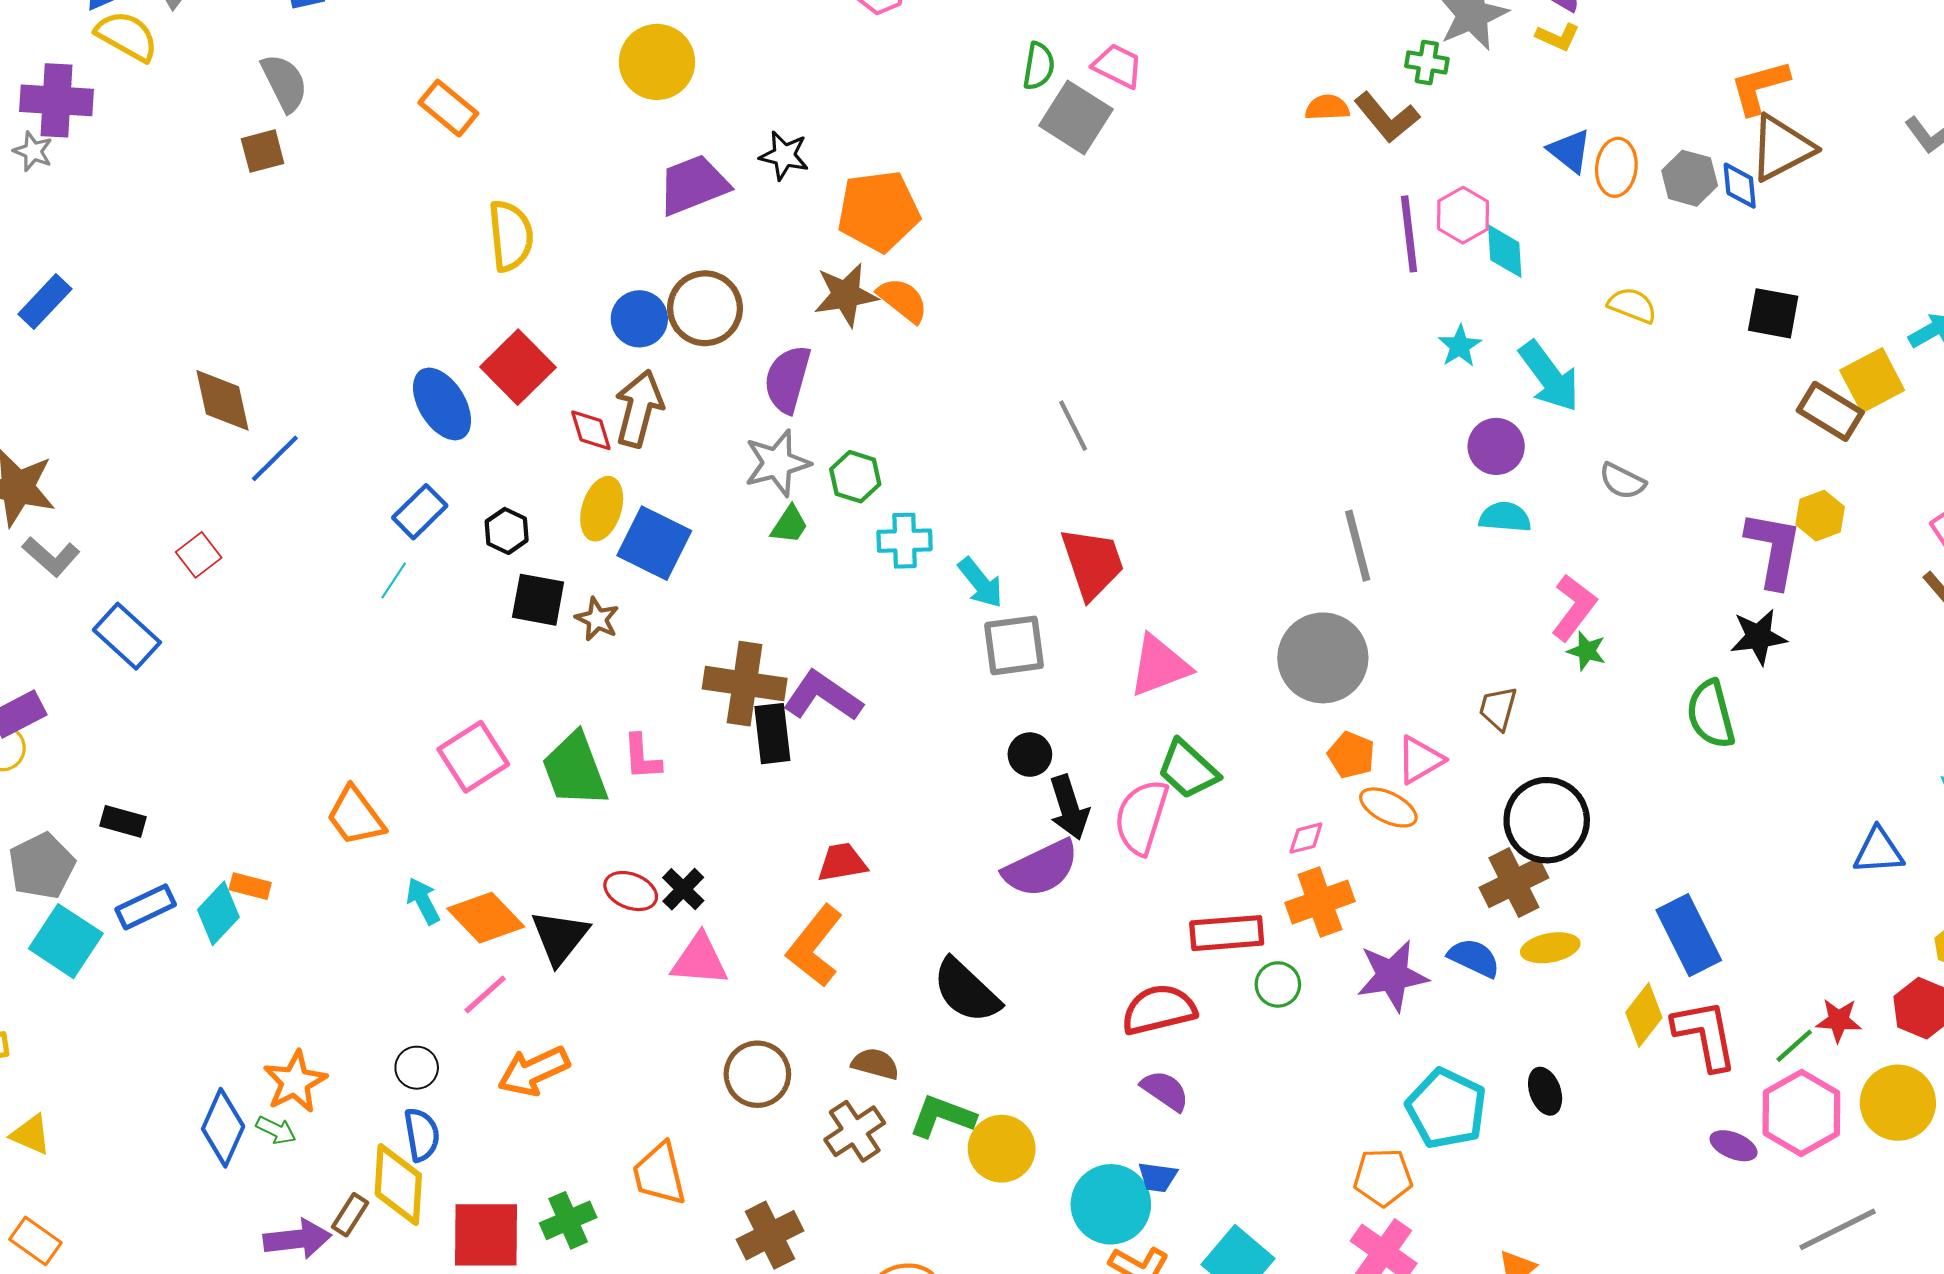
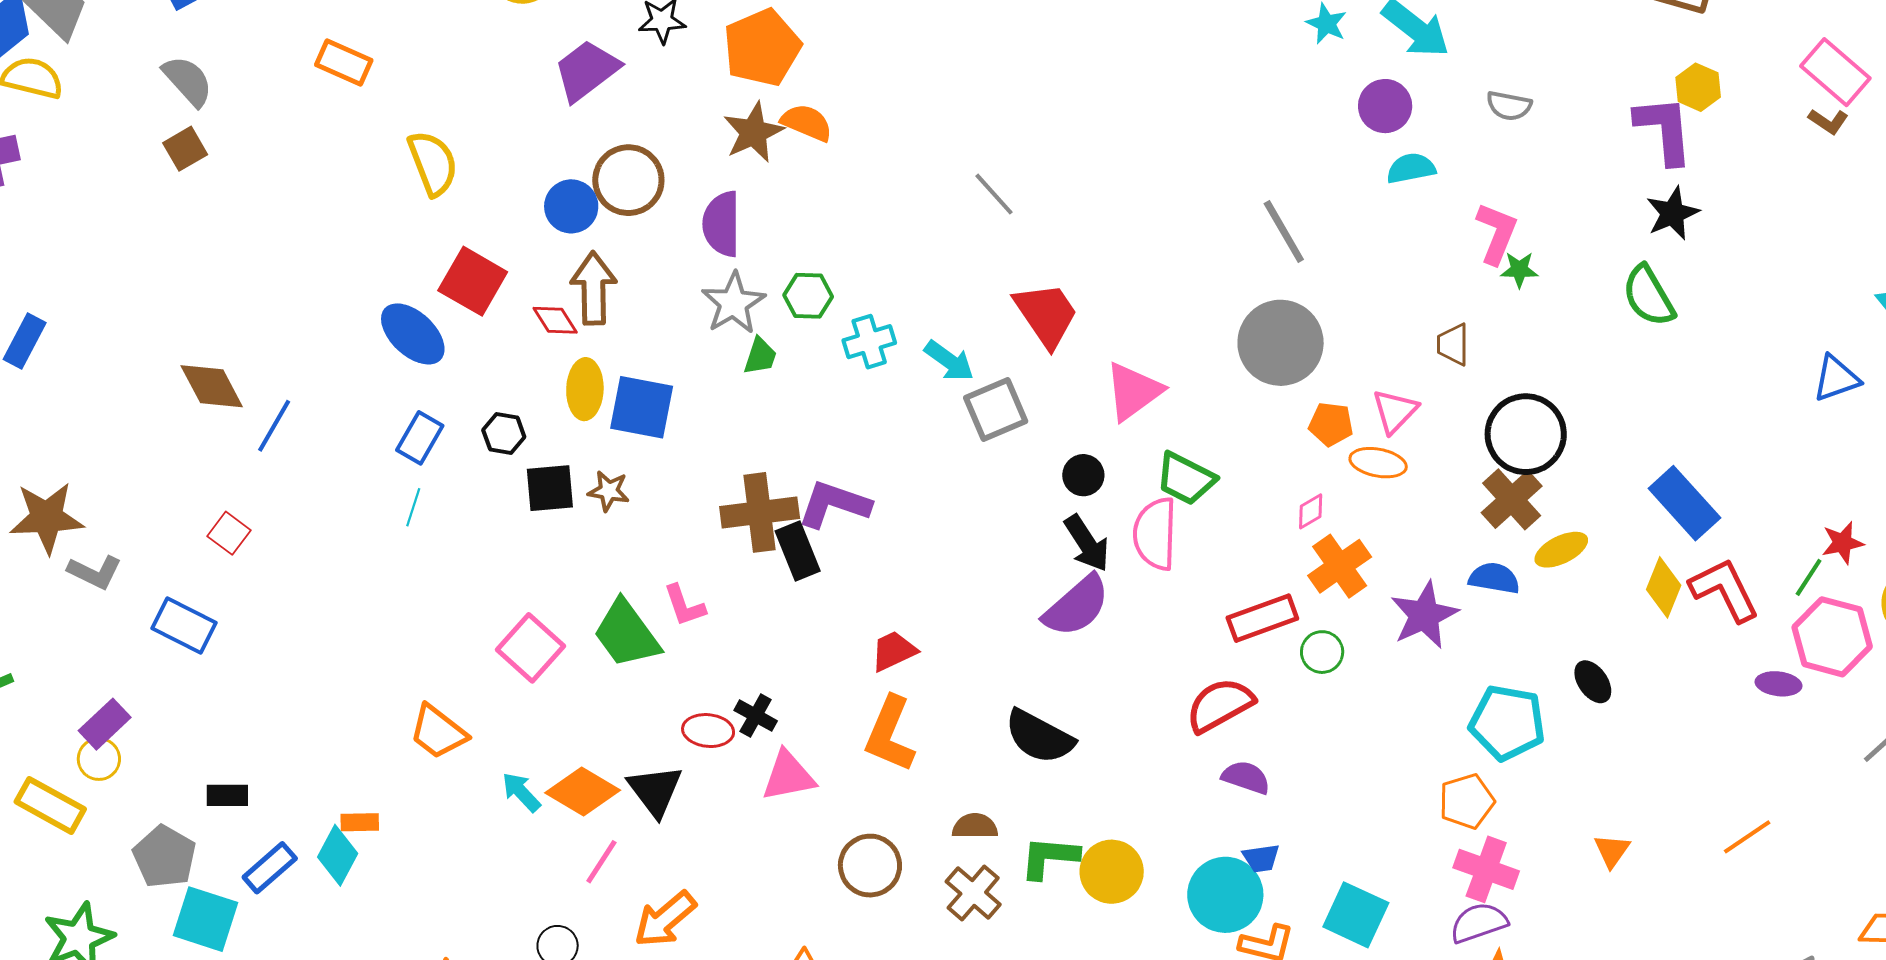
black circle: (1030, 755) -> (1083, 475), moved

